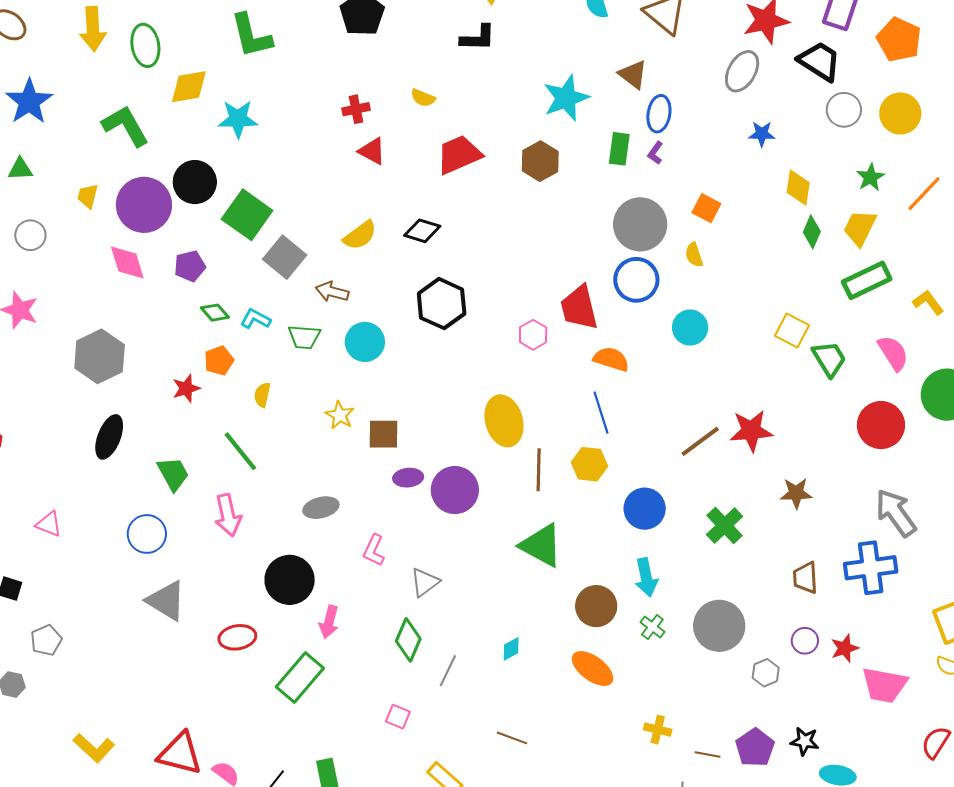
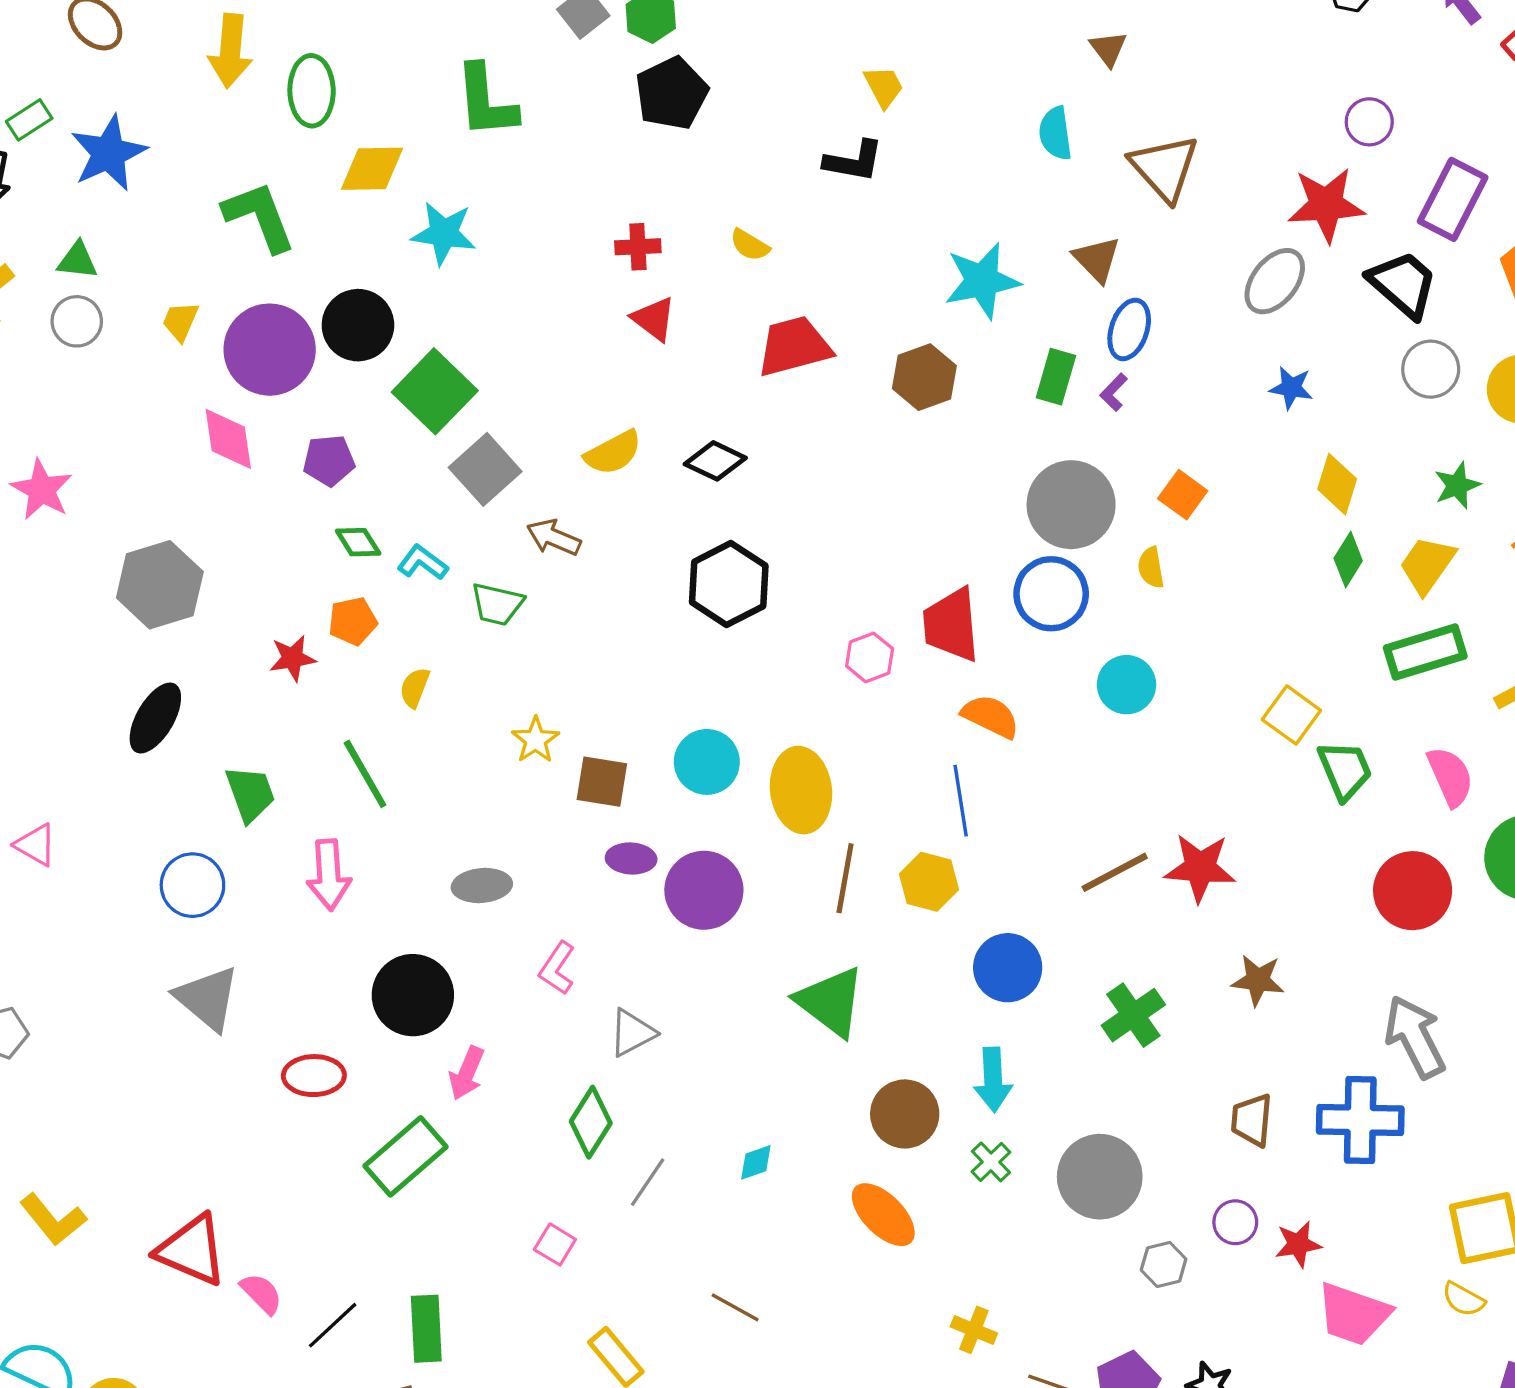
gray circle: (30, 235) -> (77, 321), moved
cyan circle: (365, 342) -> (707, 762), moved

